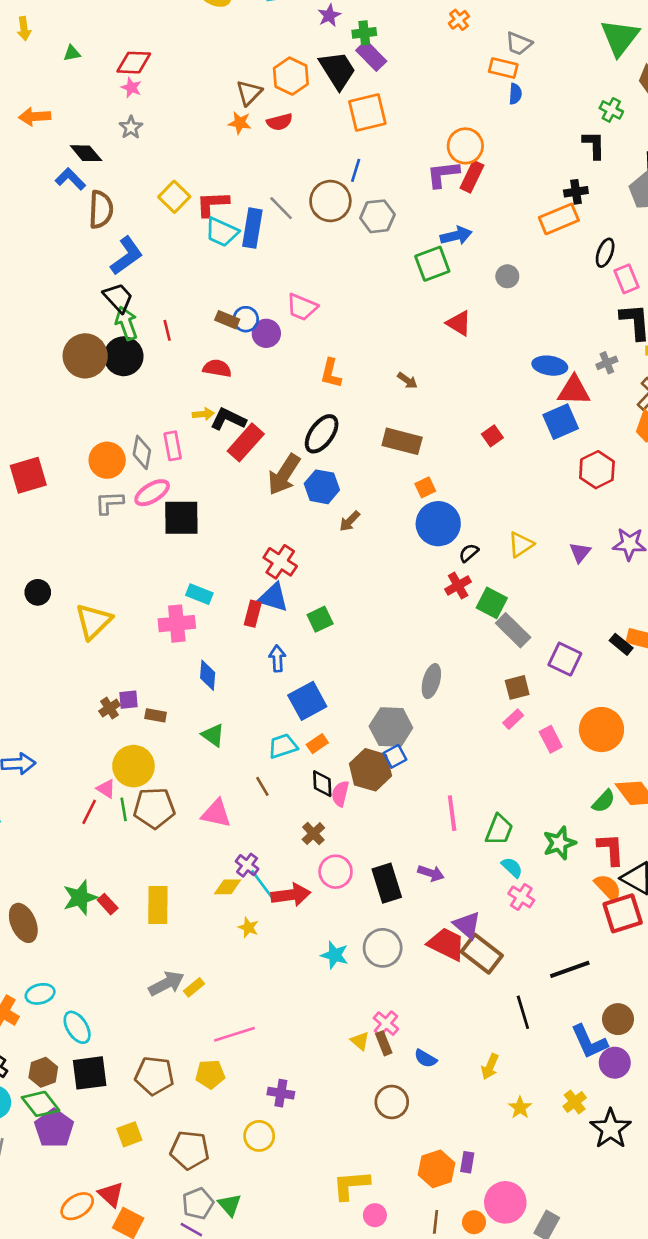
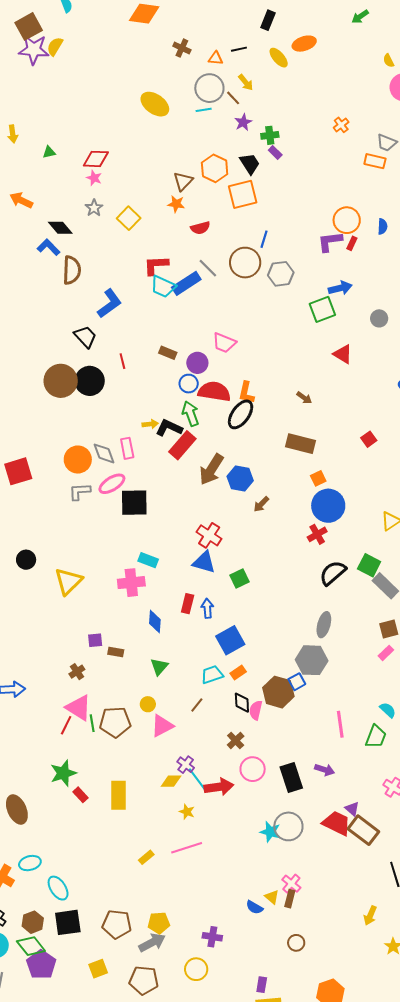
purple rectangle: (371, 56) -> (275, 153), size x0.6
black trapezoid: (337, 70) -> (250, 164), size x0.7
blue semicircle: (515, 94) -> (383, 227), moved
orange square: (367, 113) -> (243, 194), moved
orange arrow: (35, 117) -> (21, 200), turned 30
red semicircle: (280, 122) -> (200, 228), moved
red rectangle: (472, 177) -> (352, 243), size x0.6
yellow square: (174, 197) -> (129, 218), moved
blue rectangle: (252, 228) -> (186, 283), turned 48
blue L-shape: (127, 256) -> (109, 304), moved
blue circle: (246, 319) -> (189, 384), moved
green arrow: (126, 323) -> (191, 414), moved
red semicircle: (217, 368) -> (214, 391), moved, size x1.5
black ellipse: (322, 434) -> (241, 414), moved
gray diamond: (142, 452) -> (104, 453), turned -30
black semicircle: (469, 553) -> (333, 573), moved, size x1.8
red cross: (458, 585) -> (317, 534), moved
red rectangle: (253, 614) -> (188, 604), moved
brown cross: (110, 708) -> (77, 672), moved
gray hexagon: (391, 727) -> (312, 660), moved
green triangle: (213, 735) -> (159, 667), turned 36
yellow circle: (133, 766) -> (148, 704), moved, size x0.5
brown line: (262, 786) -> (197, 705), turned 70
pink triangle: (106, 789) -> (79, 708), size x1.8
pink triangle: (216, 813) -> (162, 726), turned -40
cyan semicircle: (512, 867) -> (388, 710), moved
green star: (80, 898) -> (63, 773), moved
purple triangle: (467, 925) -> (352, 809), size x0.7
cyan star: (335, 955) -> (270, 832), moved
gray arrow: (166, 984) -> (152, 943), moved
pink line: (234, 1034) -> (187, 848), moved
brown rectangle: (384, 1043) -> (290, 899), turned 36
blue semicircle: (425, 1058) -> (254, 907), moved
brown circle: (392, 1102) -> (296, 943), size x0.7
purple rectangle: (467, 1162) -> (262, 985), moved

